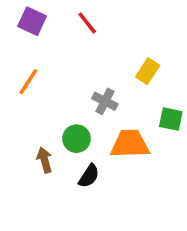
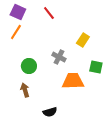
orange line: (28, 82) -> (16, 32), moved
green circle: (77, 139) -> (29, 66), moved
black semicircle: (89, 176) -> (50, 112), moved, turned 40

